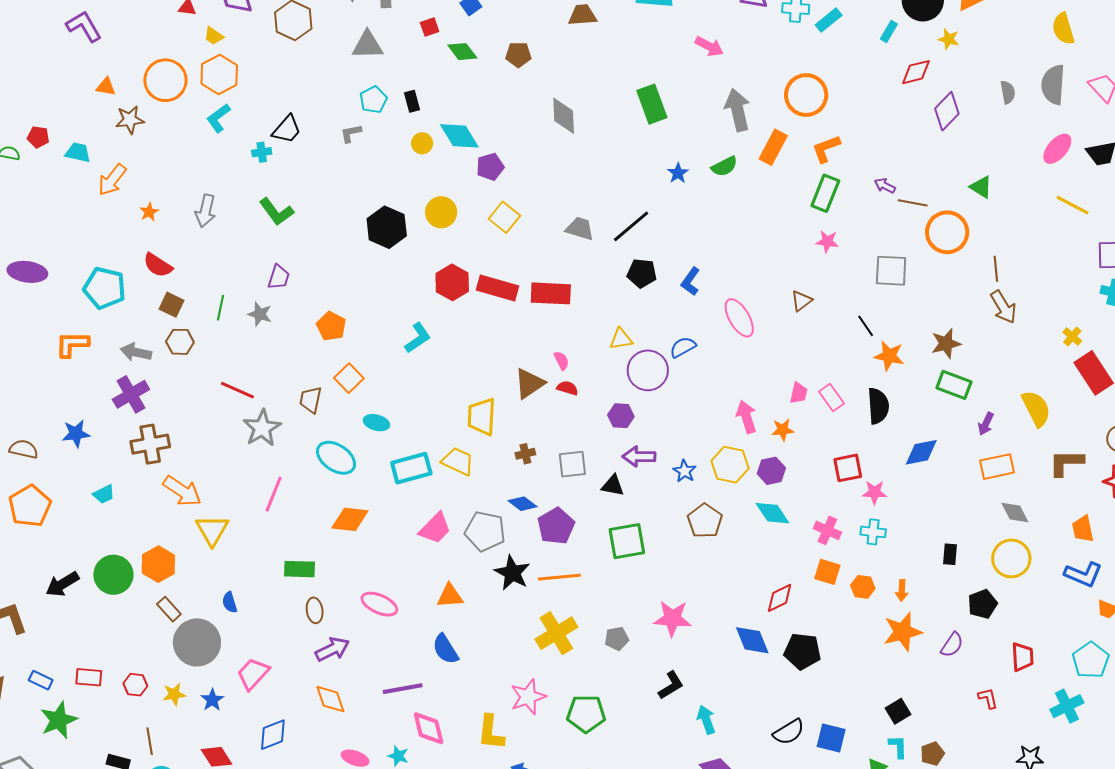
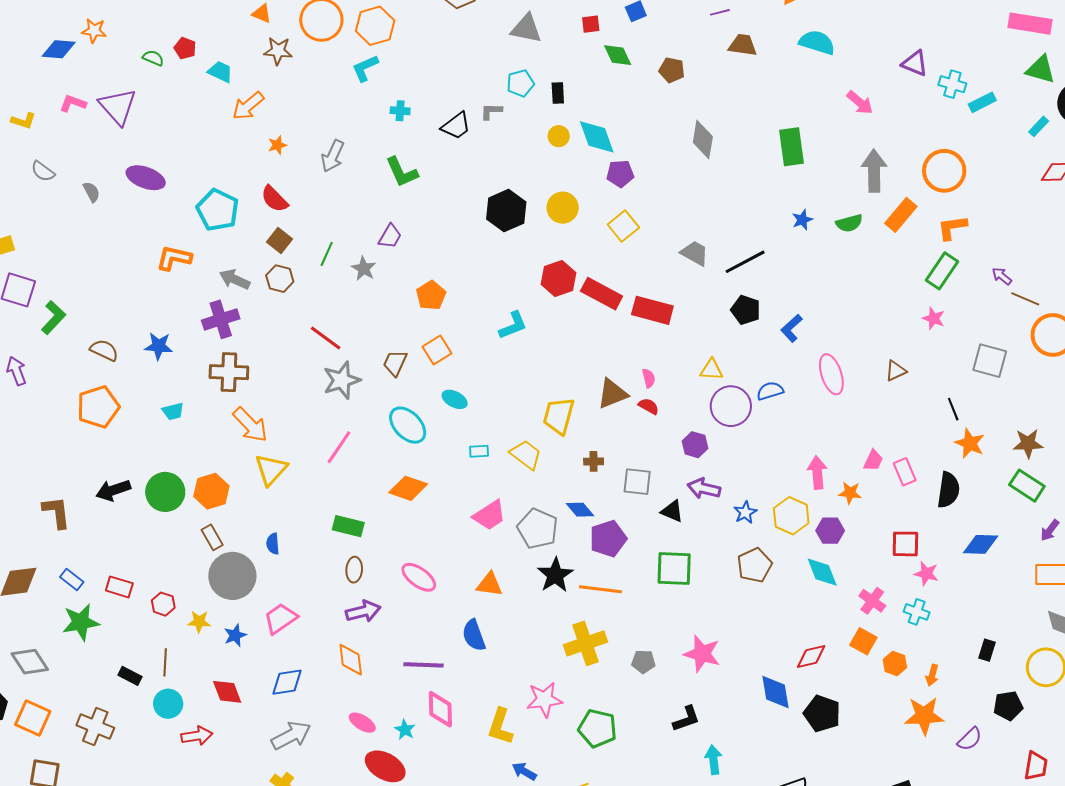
black trapezoid: (287, 129) -> (456, 126), moved
cyan rectangle: (411, 468) -> (479, 451), size x0.5

